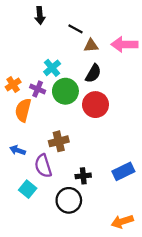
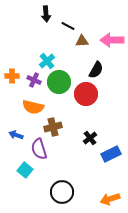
black arrow: (40, 16) -> (46, 14), moved
black semicircle: (93, 73) -> (96, 70), moved
orange cross: (13, 85) -> (12, 76), turned 32
orange semicircle: (23, 110) -> (33, 107), moved, turned -90
black cross: (83, 176) -> (90, 138), moved, turned -32
black circle: (69, 200) -> (62, 192), moved

